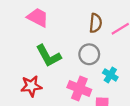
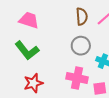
green L-shape: (48, 56) -> (27, 50), moved

